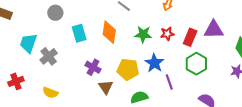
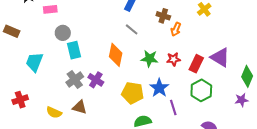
purple triangle: (214, 30) -> (220, 57), turned 30
cyan rectangle: (79, 33) -> (74, 50), moved
gray cross: (49, 56) -> (75, 79), moved
purple cross: (93, 67) -> (96, 80), moved
brown triangle: (106, 87) -> (80, 107), moved, turned -42

